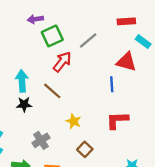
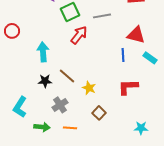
gray line: (88, 40) -> (102, 16), turned 30
cyan rectangle: (143, 42) -> (150, 58), moved
brown line: (52, 91) -> (67, 76), moved
black star: (24, 104) -> (45, 81), moved

